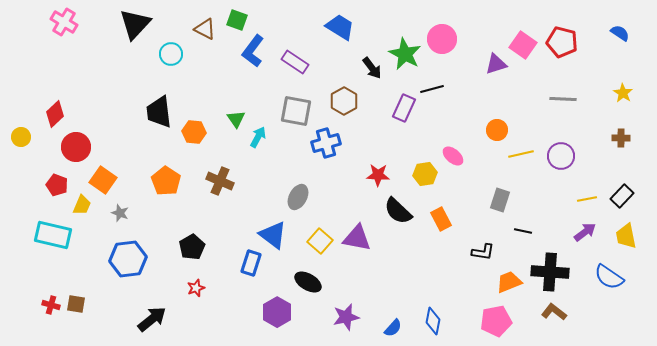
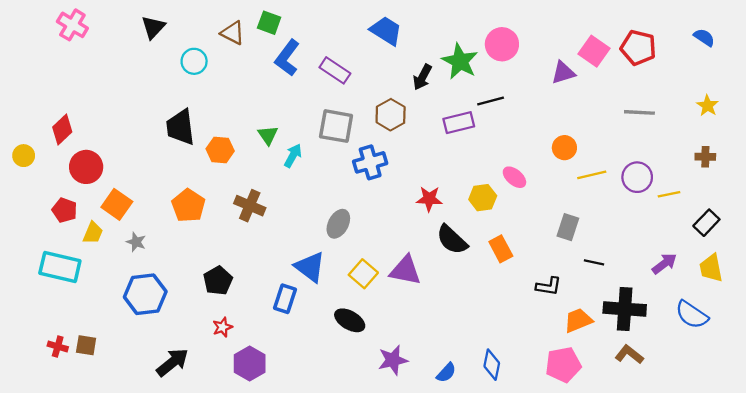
black triangle: (135, 24) -> (153, 27), size x0.7
black arrow: (372, 68) -> (422, 77), turned 65
purple rectangle: (404, 108) -> (459, 123), turned 52
yellow line: (587, 199) -> (669, 194), moved
purple hexagon: (277, 312) -> (250, 364), moved

